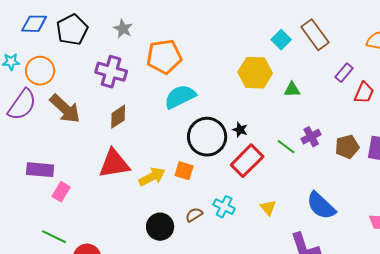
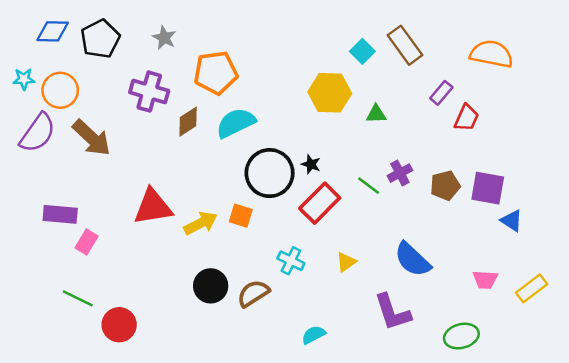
brown diamond: (118, 117) -> (188, 122), moved
yellow triangle: (268, 208) -> (346, 262), turned 36
brown semicircle: (194, 215) -> (253, 293), moved, size x1.5

